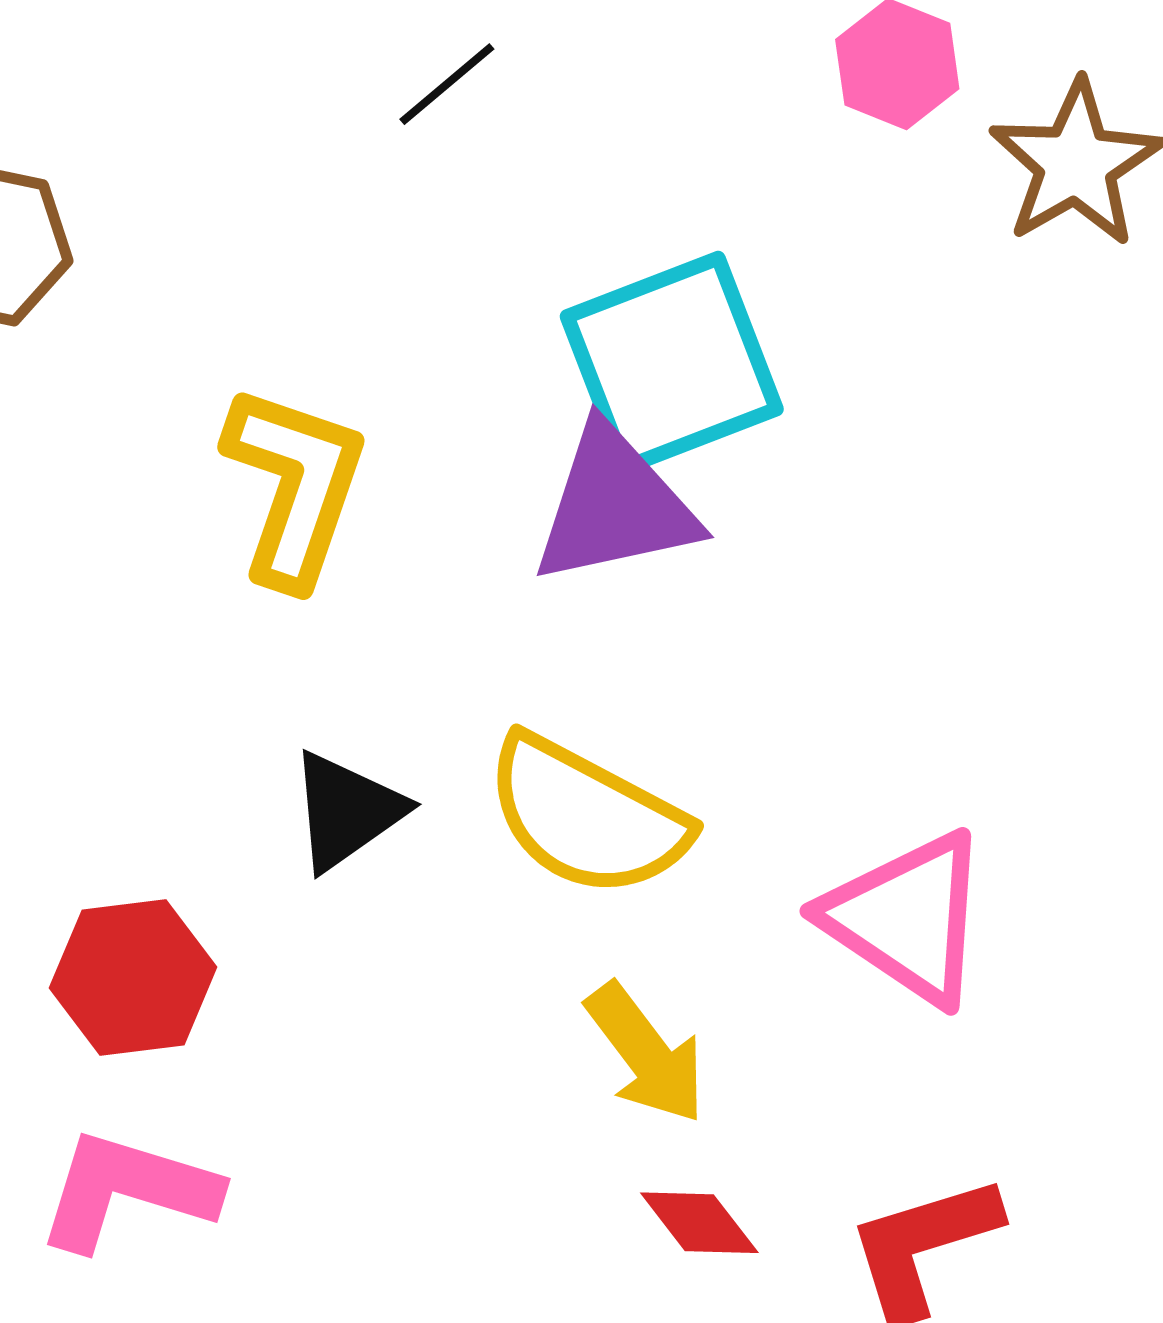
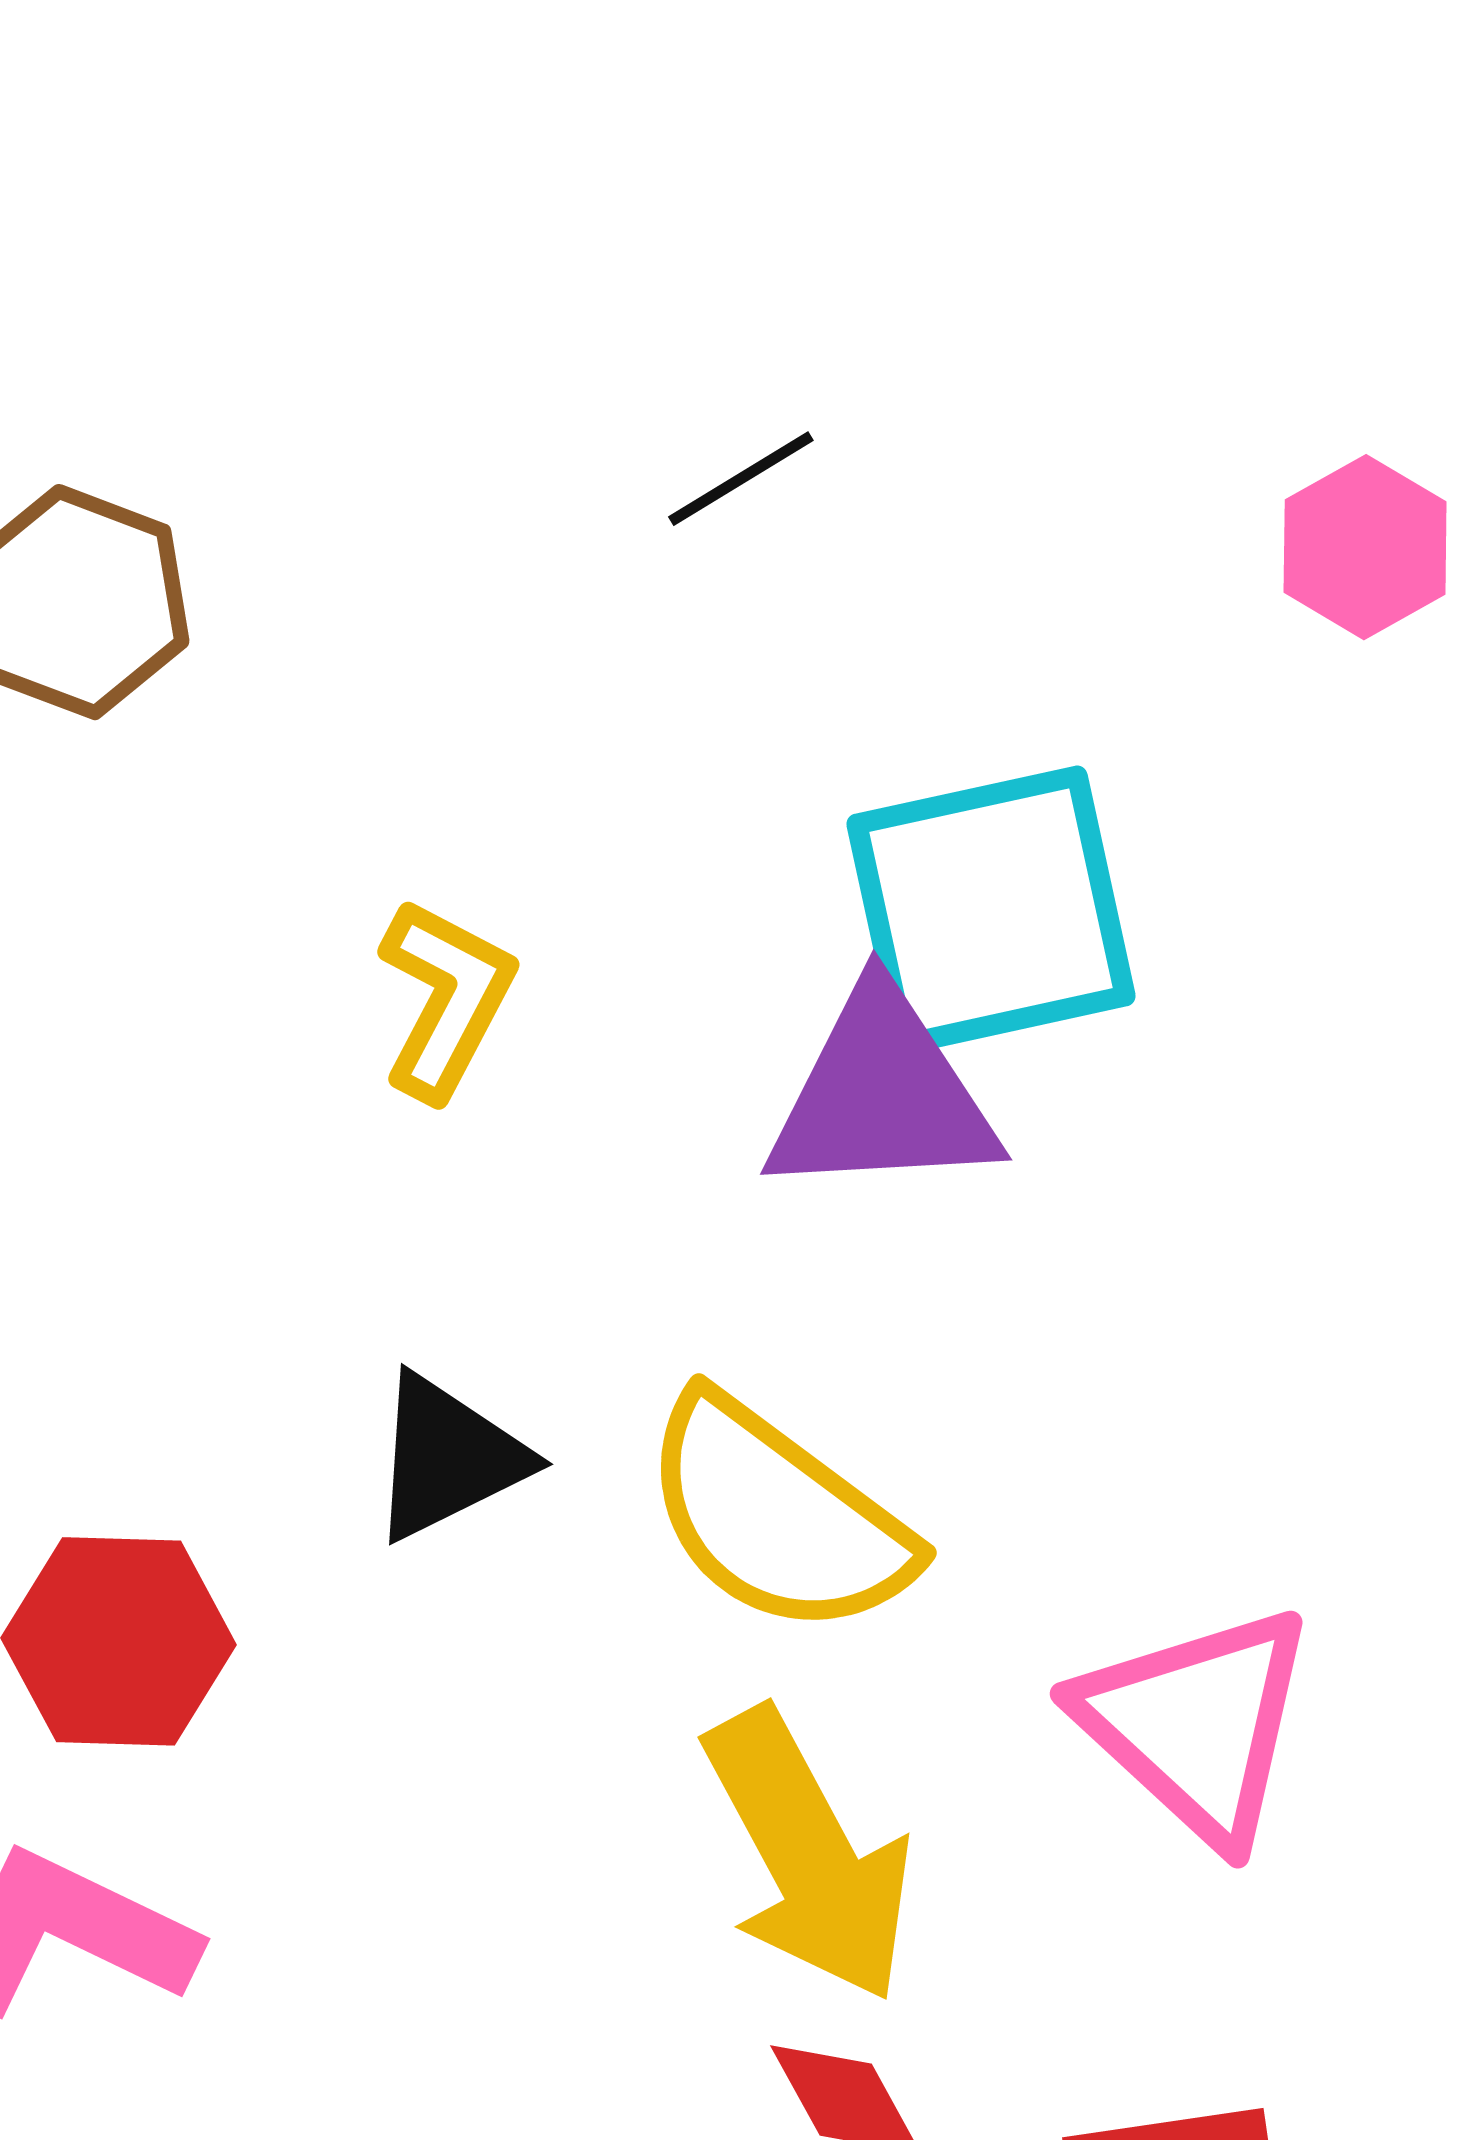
yellow L-shape: (295, 486) -> (446, 999), size x0.7
yellow arrow: (646, 1053) -> (808, 1855), size x1.4

